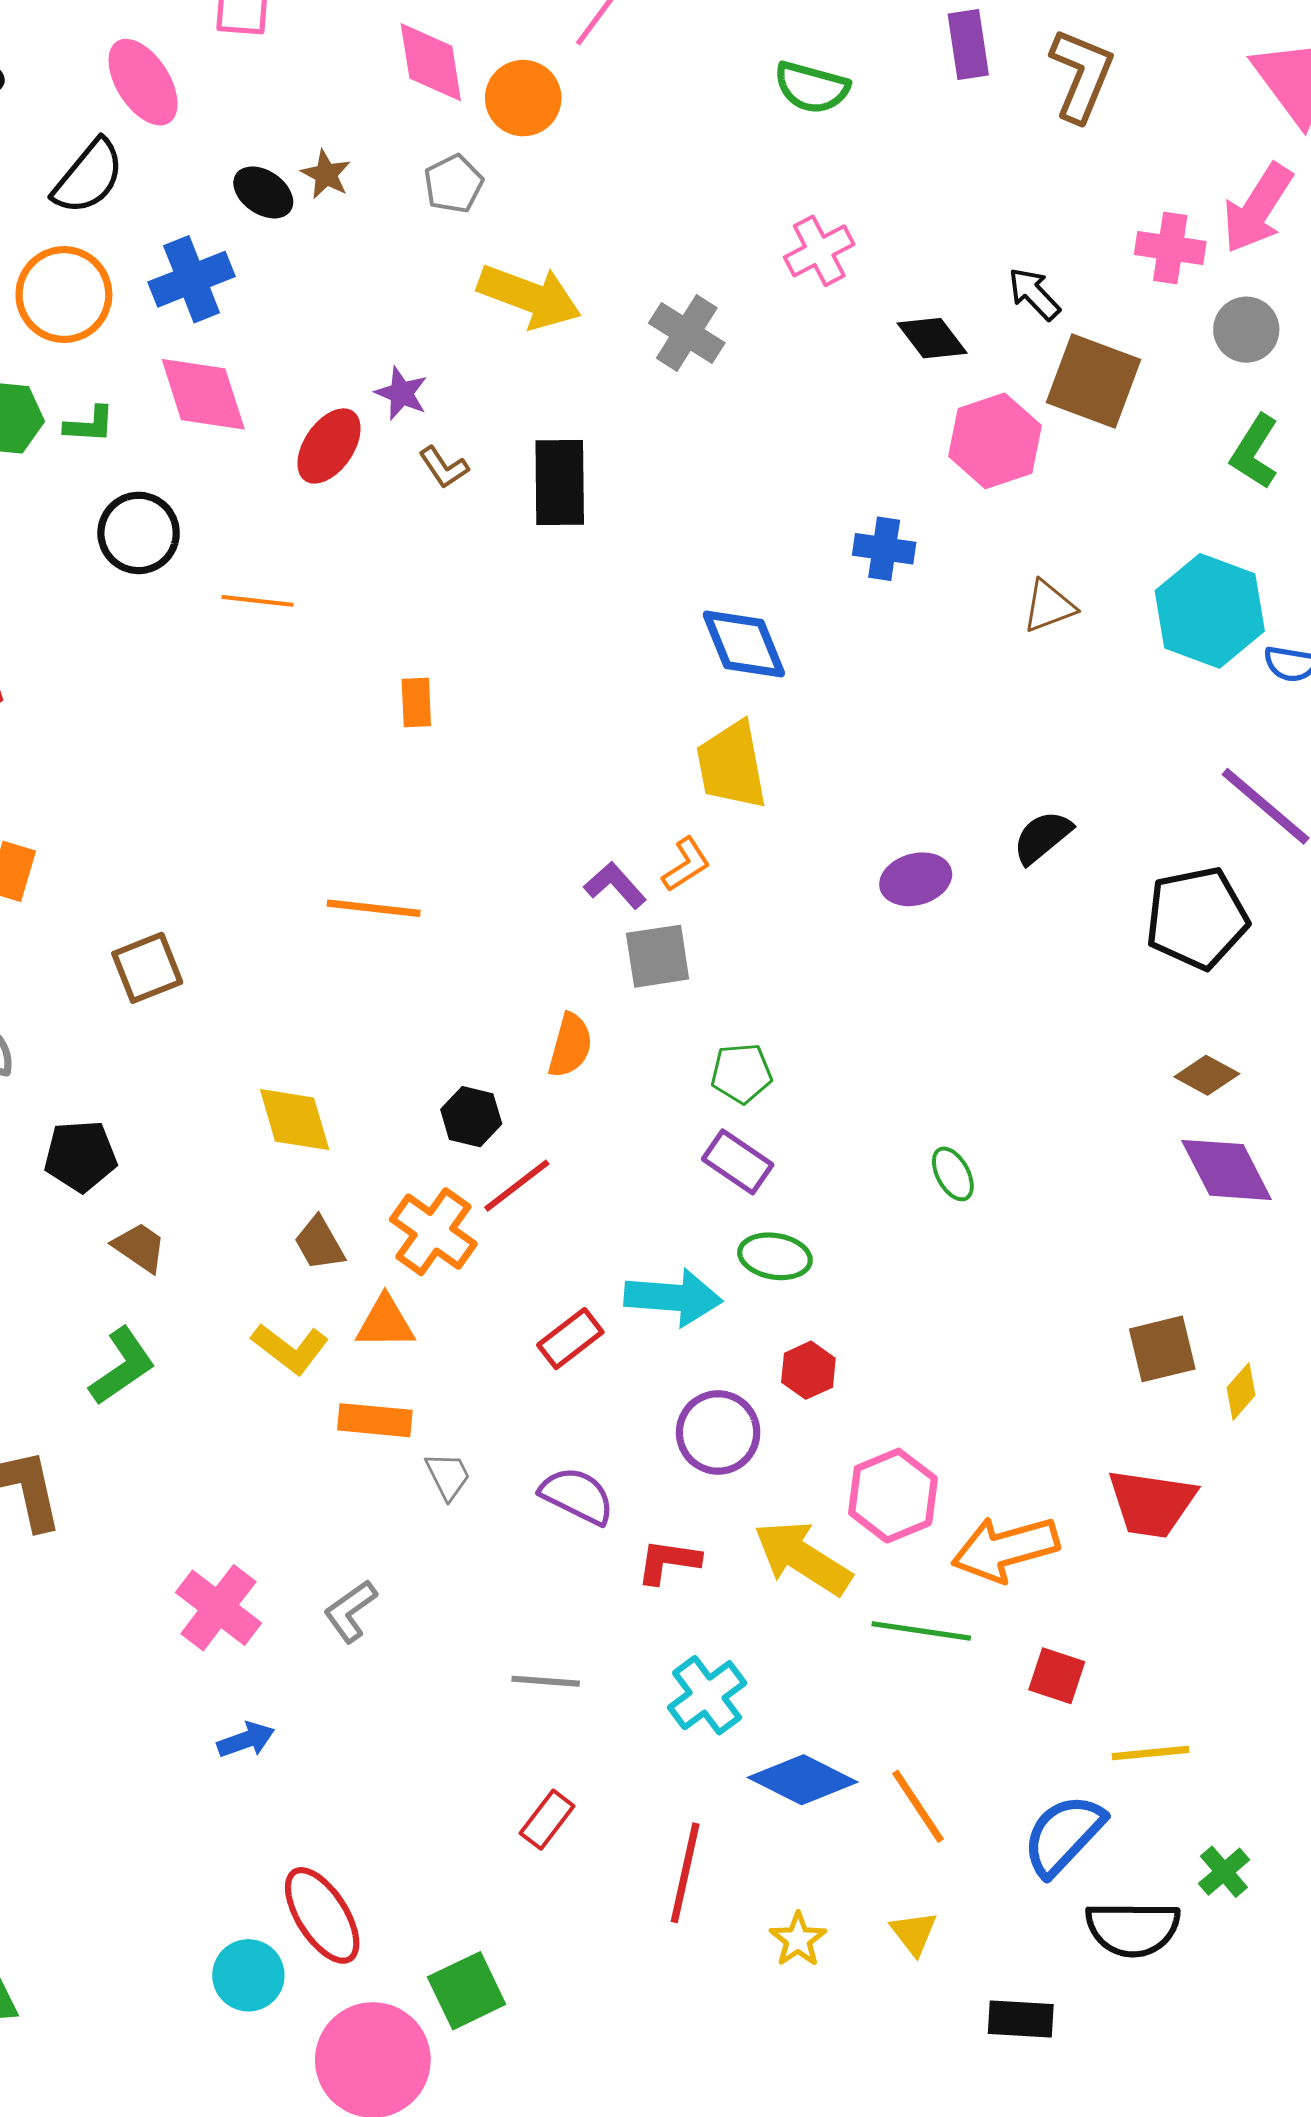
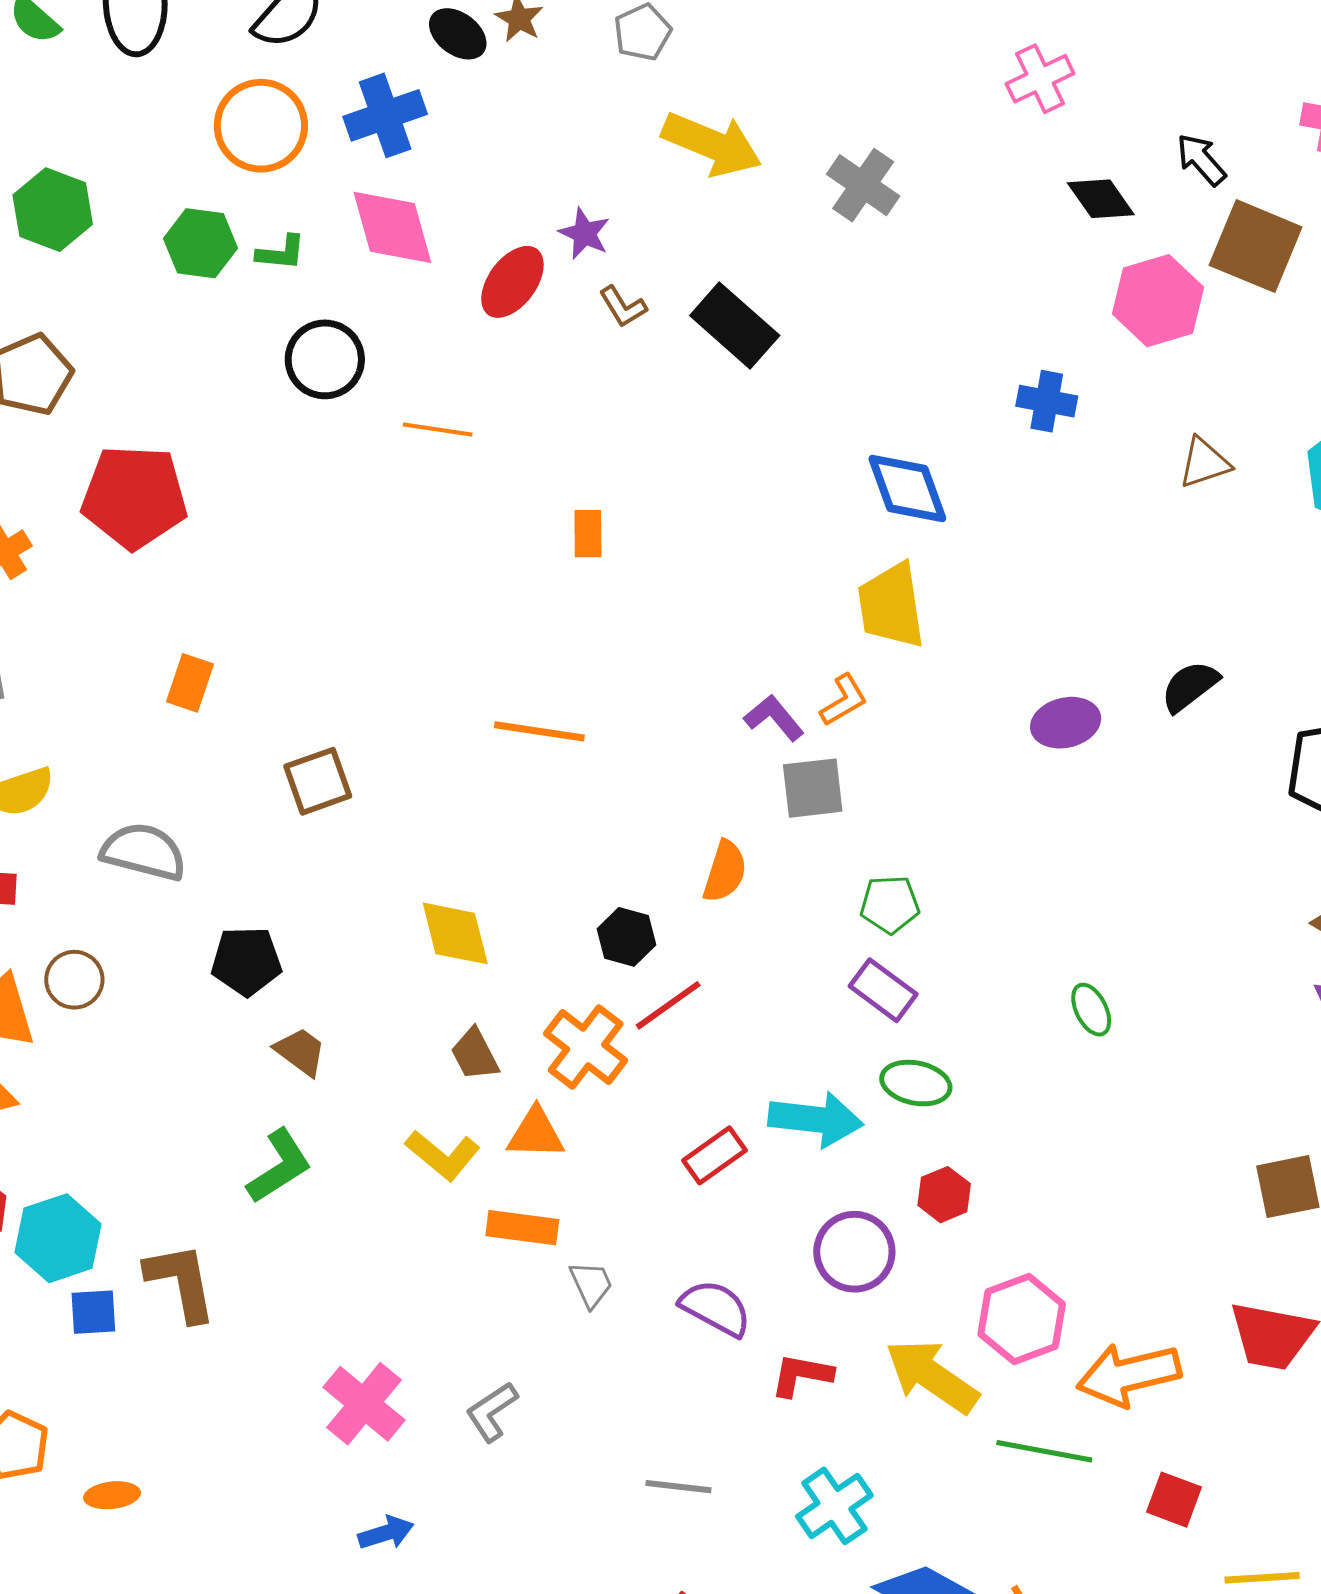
pink cross: (819, 251) -> (1040, 79), moved
black rectangle: (560, 483) -> (735, 325), turned -50

